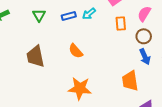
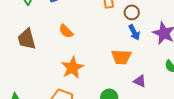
orange trapezoid: (130, 81) -> (121, 57), turned -75
orange star: (80, 88) -> (72, 68), turned -30

